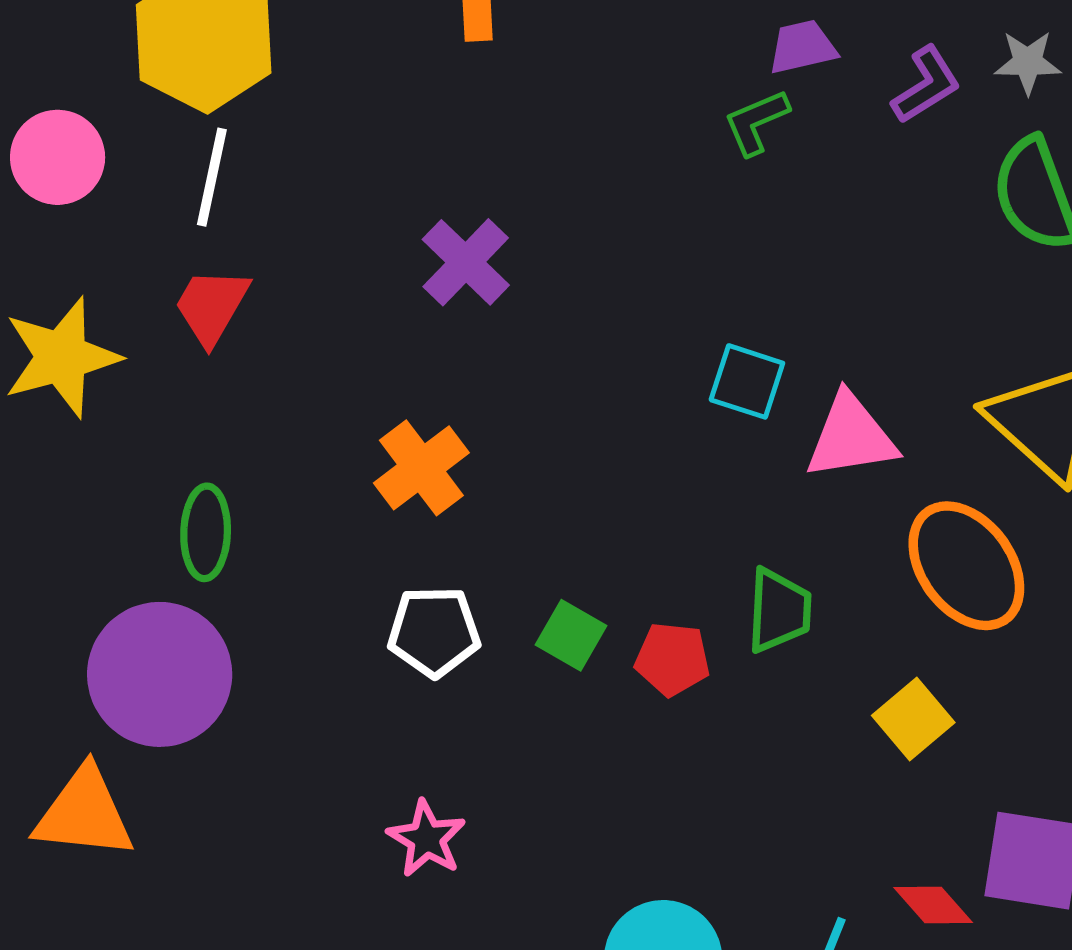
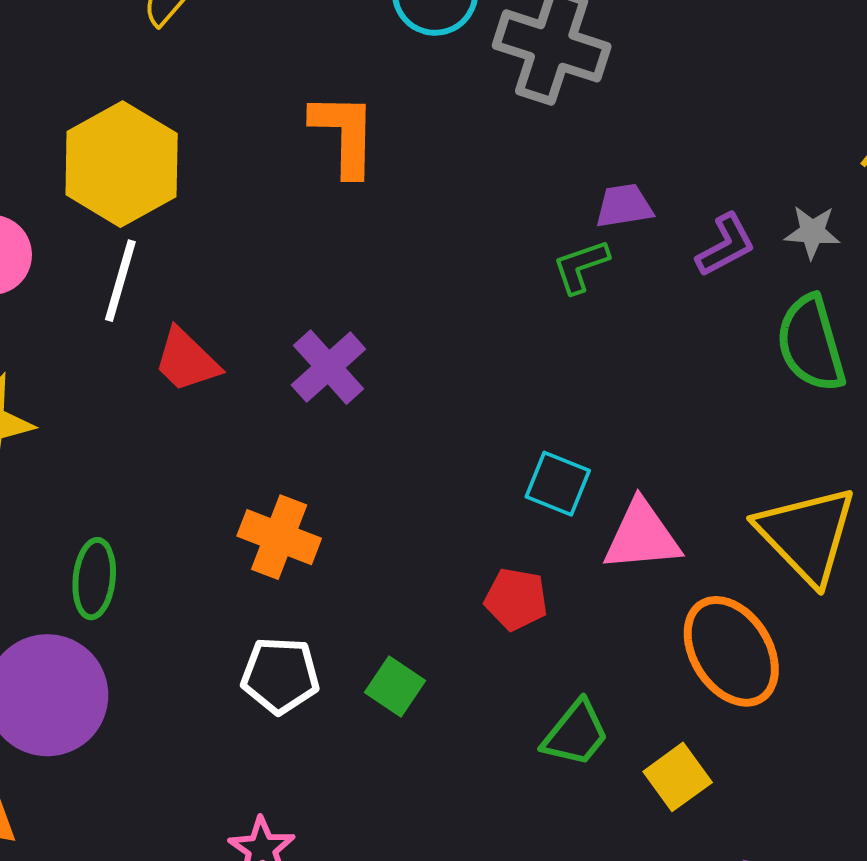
red trapezoid: (211, 306) -> (186, 360), moved, turned -80
orange cross: (421, 468) -> (279, 537), turned -36
green trapezoid: (779, 611) -> (576, 734), moved, turned 32
red pentagon: (672, 659) -> (516, 599), moved

